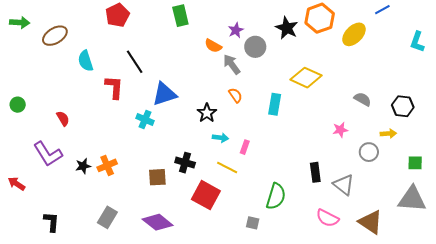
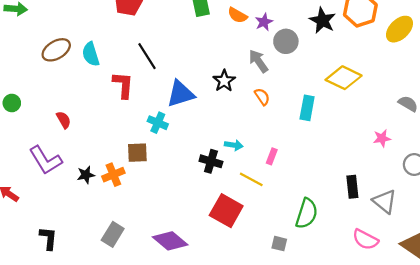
brown ellipse: (55, 36) -> (56, 50), moved
orange semicircle: (213, 46) -> (237, 15), moved
black star: (207, 113) -> (224, 81), moved
cyan arrow: (220, 138) -> (234, 145), moved
black cross: (185, 163) -> (211, 161), moved
brown square: (157, 177) -> (137, 153), moved

